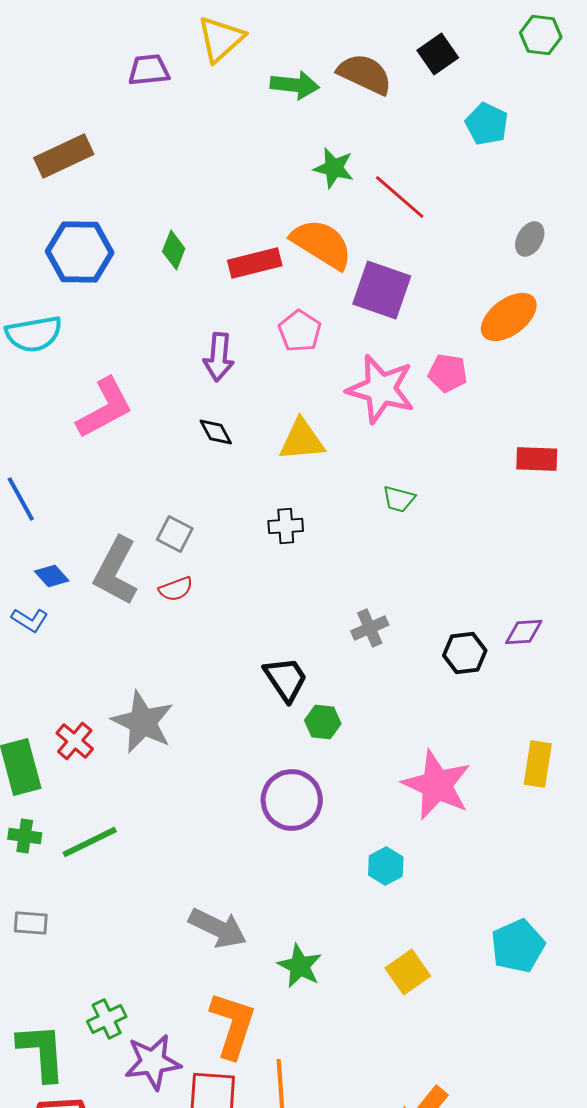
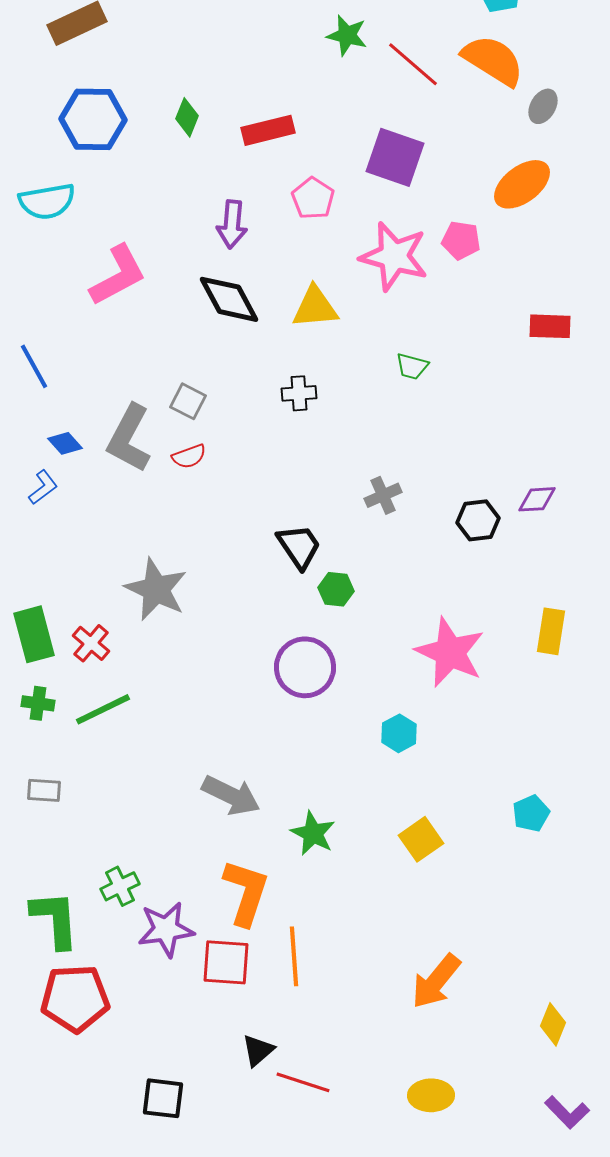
orange semicircle: (322, 244) -> (493, 60), moved
black diamond: (216, 432) -> (229, 299), size x1.8
blue L-shape: (30, 620) -> (43, 487), turned -69
red cross: (75, 741) -> (91, 643), moved
cyan pentagon: (518, 946) -> (531, 813), size x0.7

